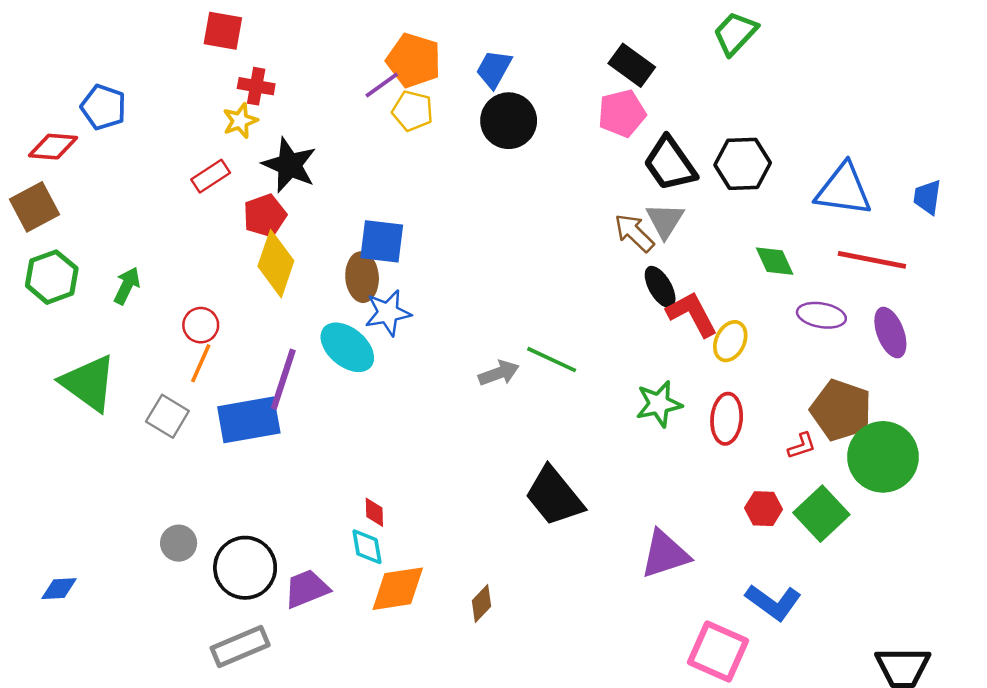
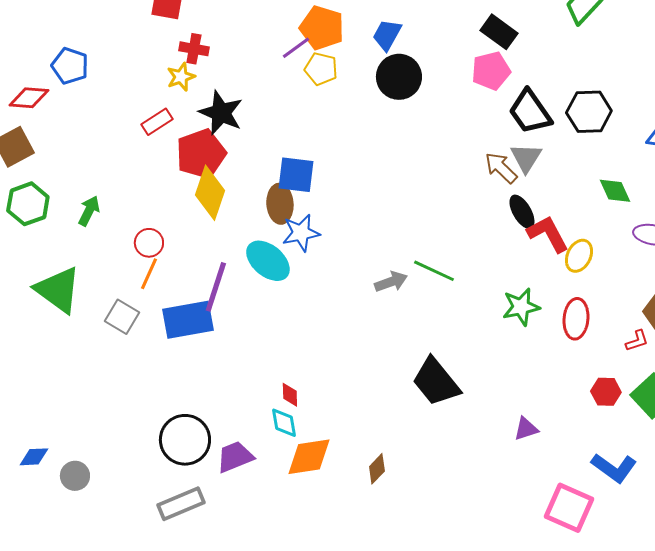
red pentagon: (265, 216) -> (201, 154), size x1.4
gray circle: (179, 543) -> (75, 476), moved
purple triangle: (665, 554) -> (526, 429), size x0.6

